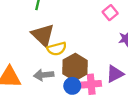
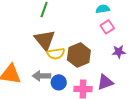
brown hexagon: (75, 67) -> (79, 55), moved
blue circle: (72, 86) -> (59, 82), moved

